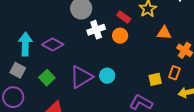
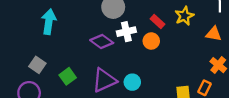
orange triangle: (164, 33) -> (214, 34), moved
cyan arrow: (25, 44) -> (49, 22), moved
purple diamond: (53, 45) -> (102, 42), moved

